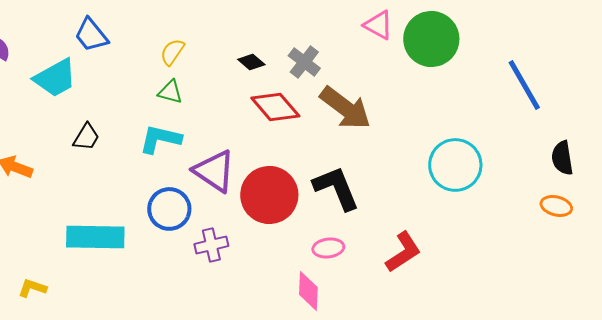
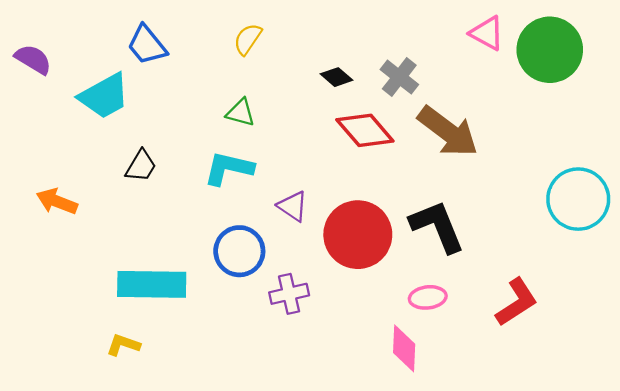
yellow semicircle: (172, 52) -> (248, 39), moved
purple triangle: (214, 171) -> (293, 206), size x0.6
yellow L-shape: (32, 288) -> (123, 345), moved

